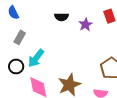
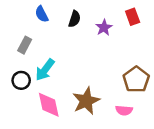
blue semicircle: (13, 13) -> (42, 14), moved
black semicircle: (61, 17) -> (75, 19), turned -72

